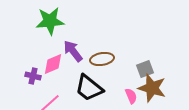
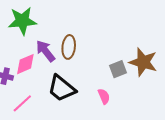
brown ellipse: (102, 59) -> (69, 47), moved, turned -75
brown star: (152, 88) -> (143, 62), moved

